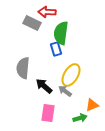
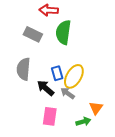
gray rectangle: (32, 23) -> (33, 34), moved
blue rectangle: (56, 49) -> (57, 73), moved
orange triangle: (92, 105) -> (96, 108), turned -32

